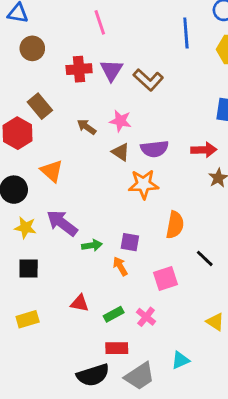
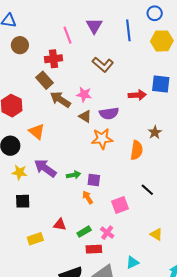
pink line: (100, 22) -> (68, 35), moved
purple triangle: (111, 70) -> (94, 26), moved
brown rectangle: (40, 106) -> (44, 80), moved
brown arrow: (87, 127) -> (60, 99), size x1.5
red arrow: (204, 150) -> (137, 95), moved
orange semicircle: (175, 225) -> (137, 150), moved
green arrow: (92, 245) -> (74, 175), moved
yellow rectangle: (28, 319) -> (35, 239), moved
red rectangle: (117, 348) -> (94, 249), moved

